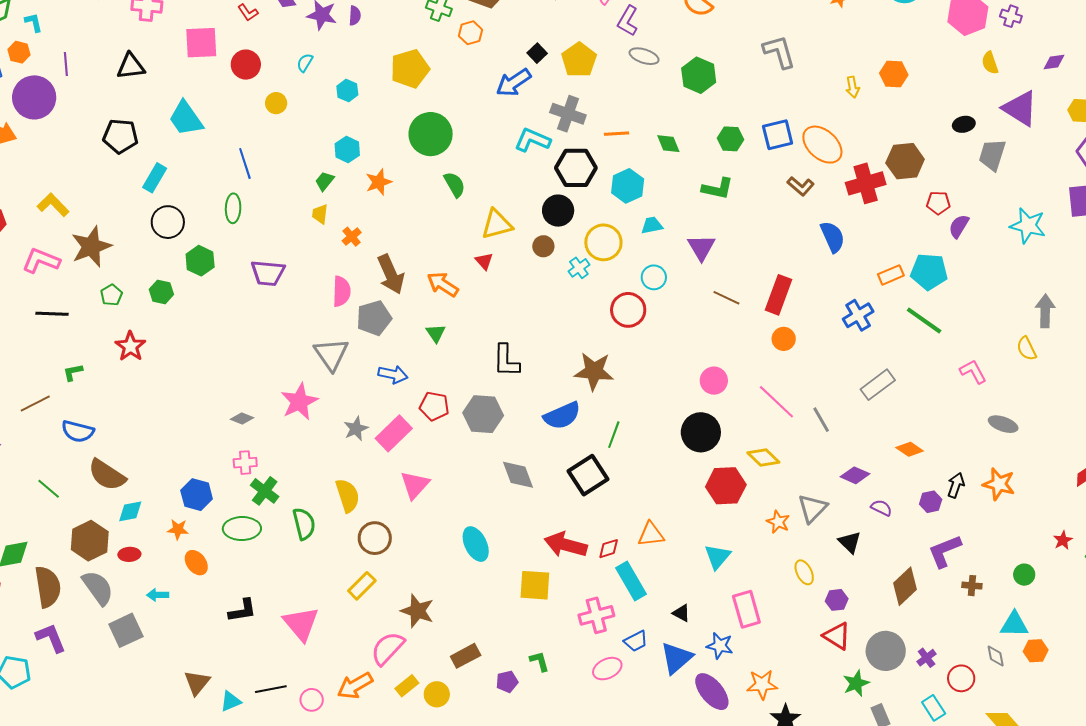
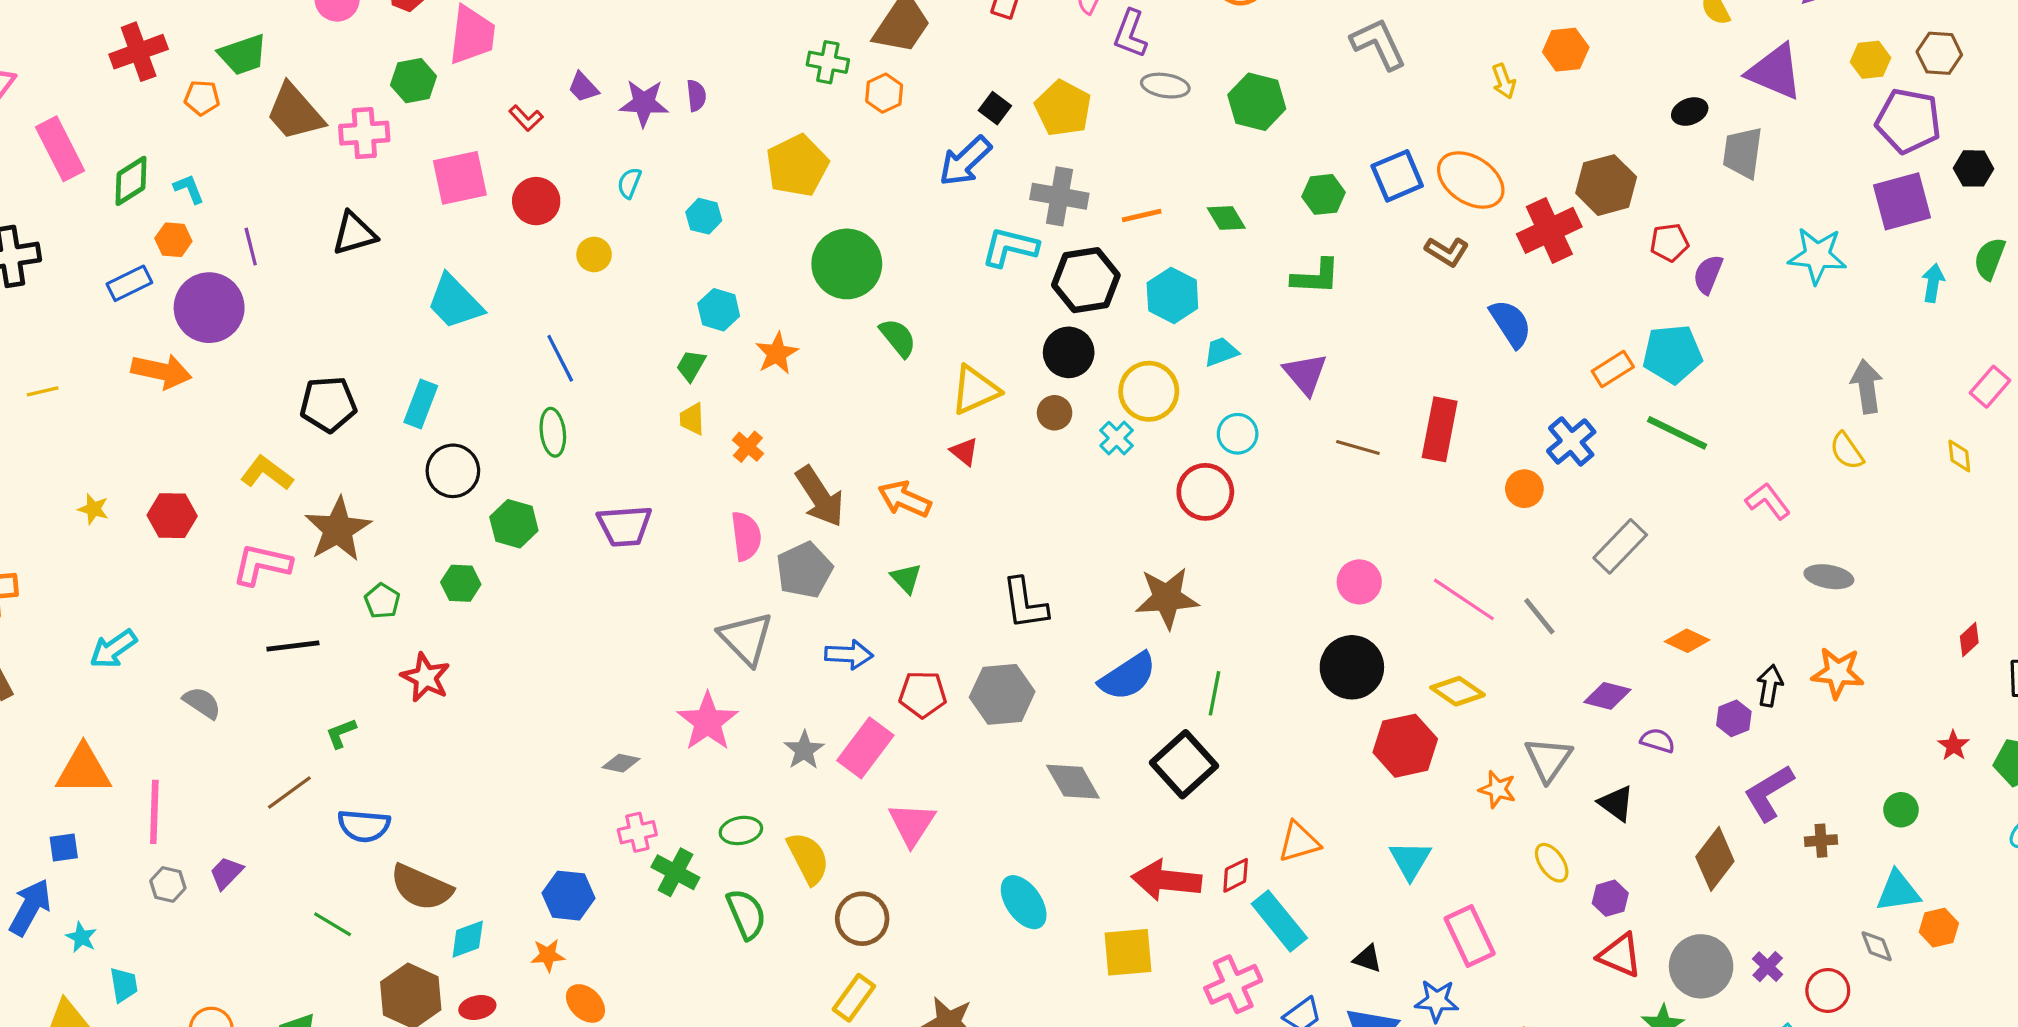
black pentagon: (120, 136) -> (328, 404), moved
orange circle: (784, 339) -> (1524, 489), moved
green ellipse: (242, 529) -> (741, 830), moved, size x0.7

